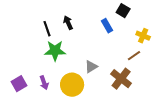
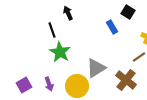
black arrow: (68, 23) -> (68, 13), moved
green star: (55, 51) -> (60, 52), turned 30
gray triangle: (91, 67) -> (96, 68), size x1.5

